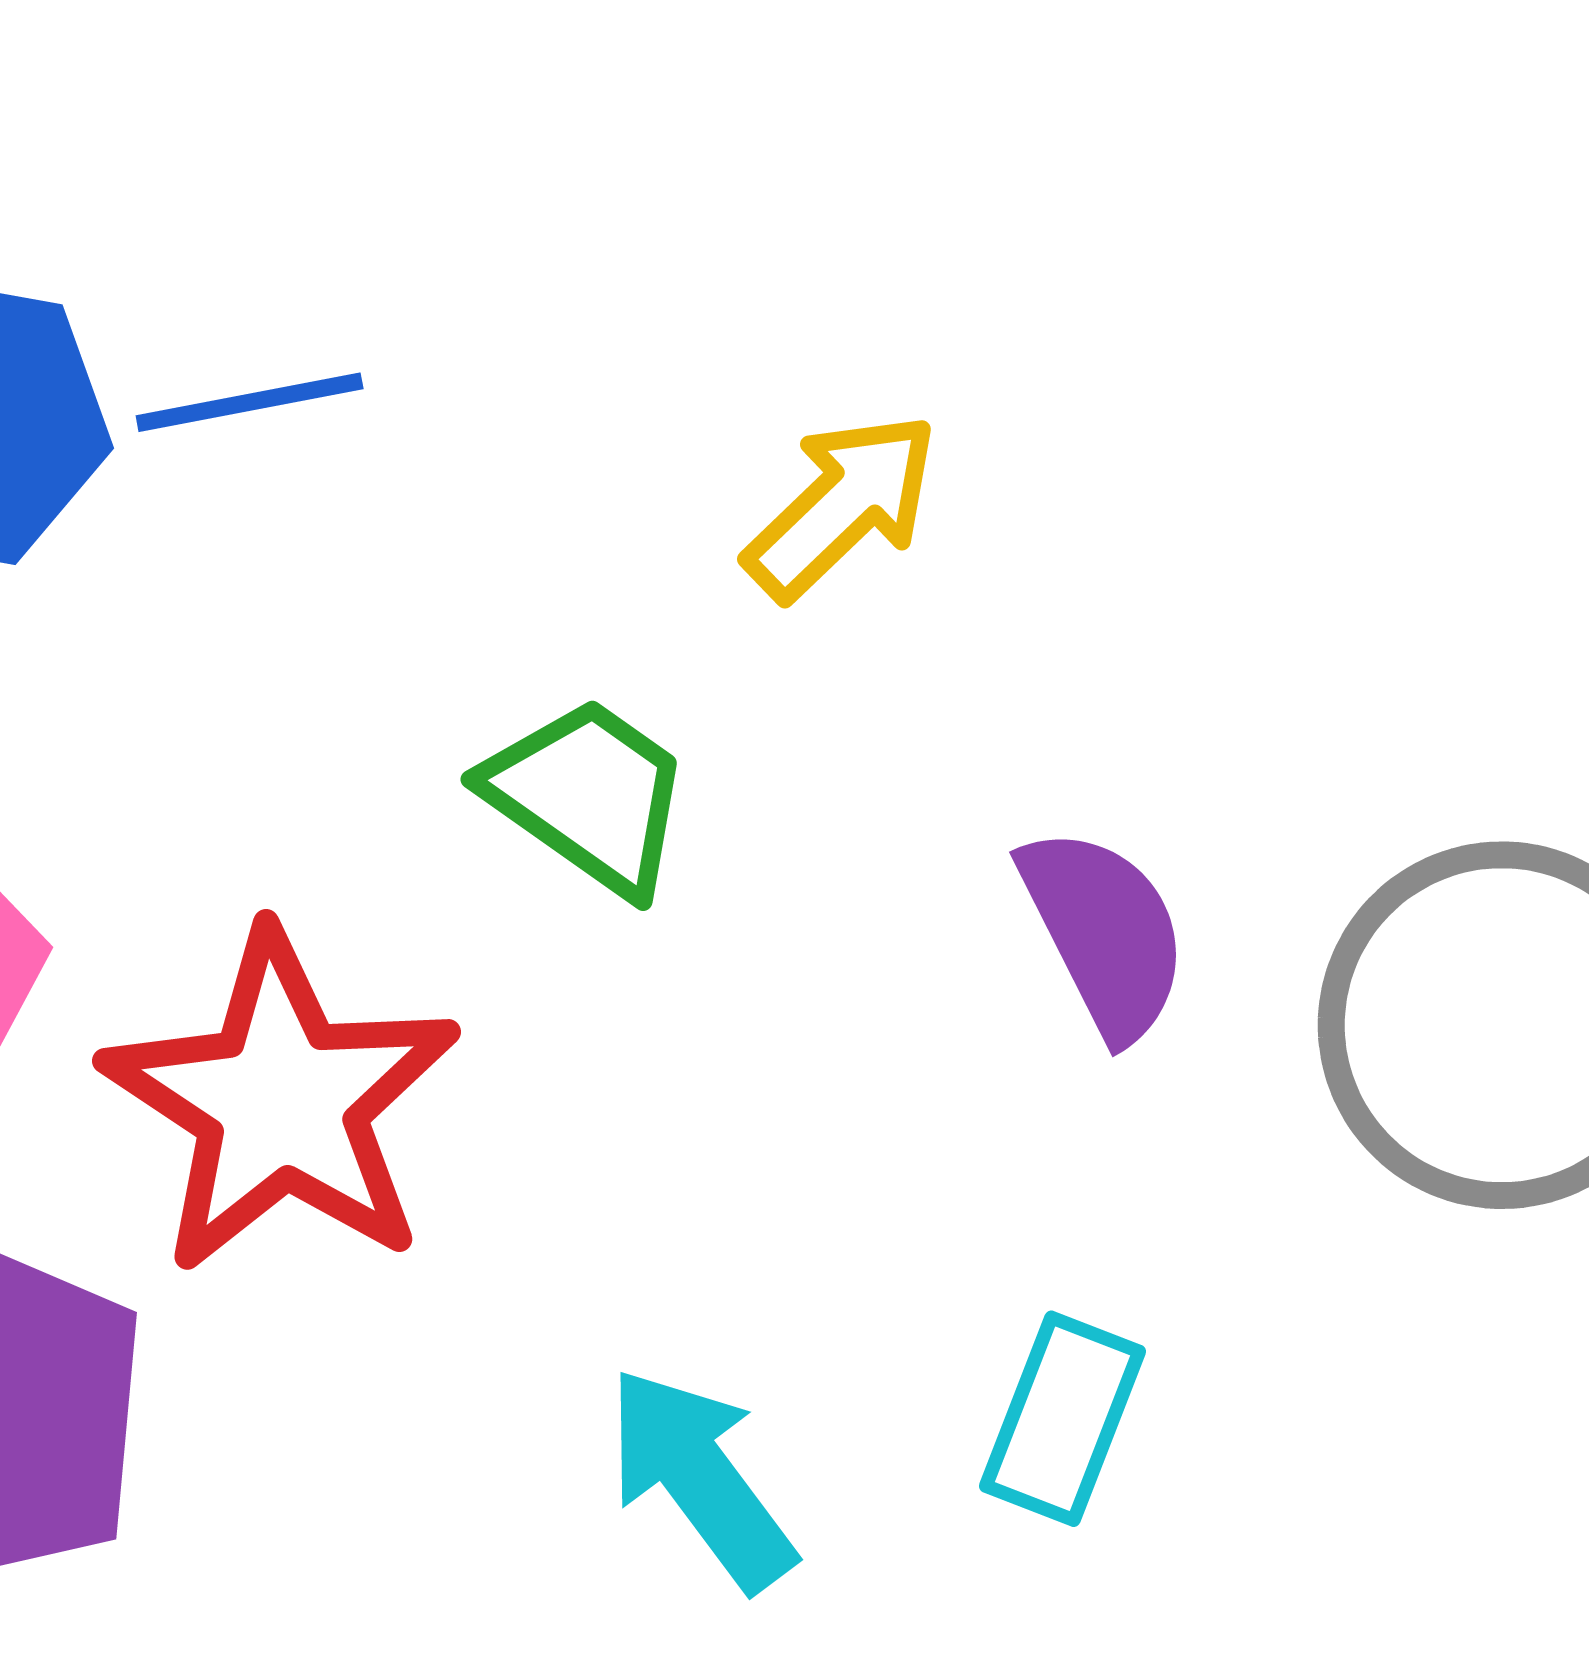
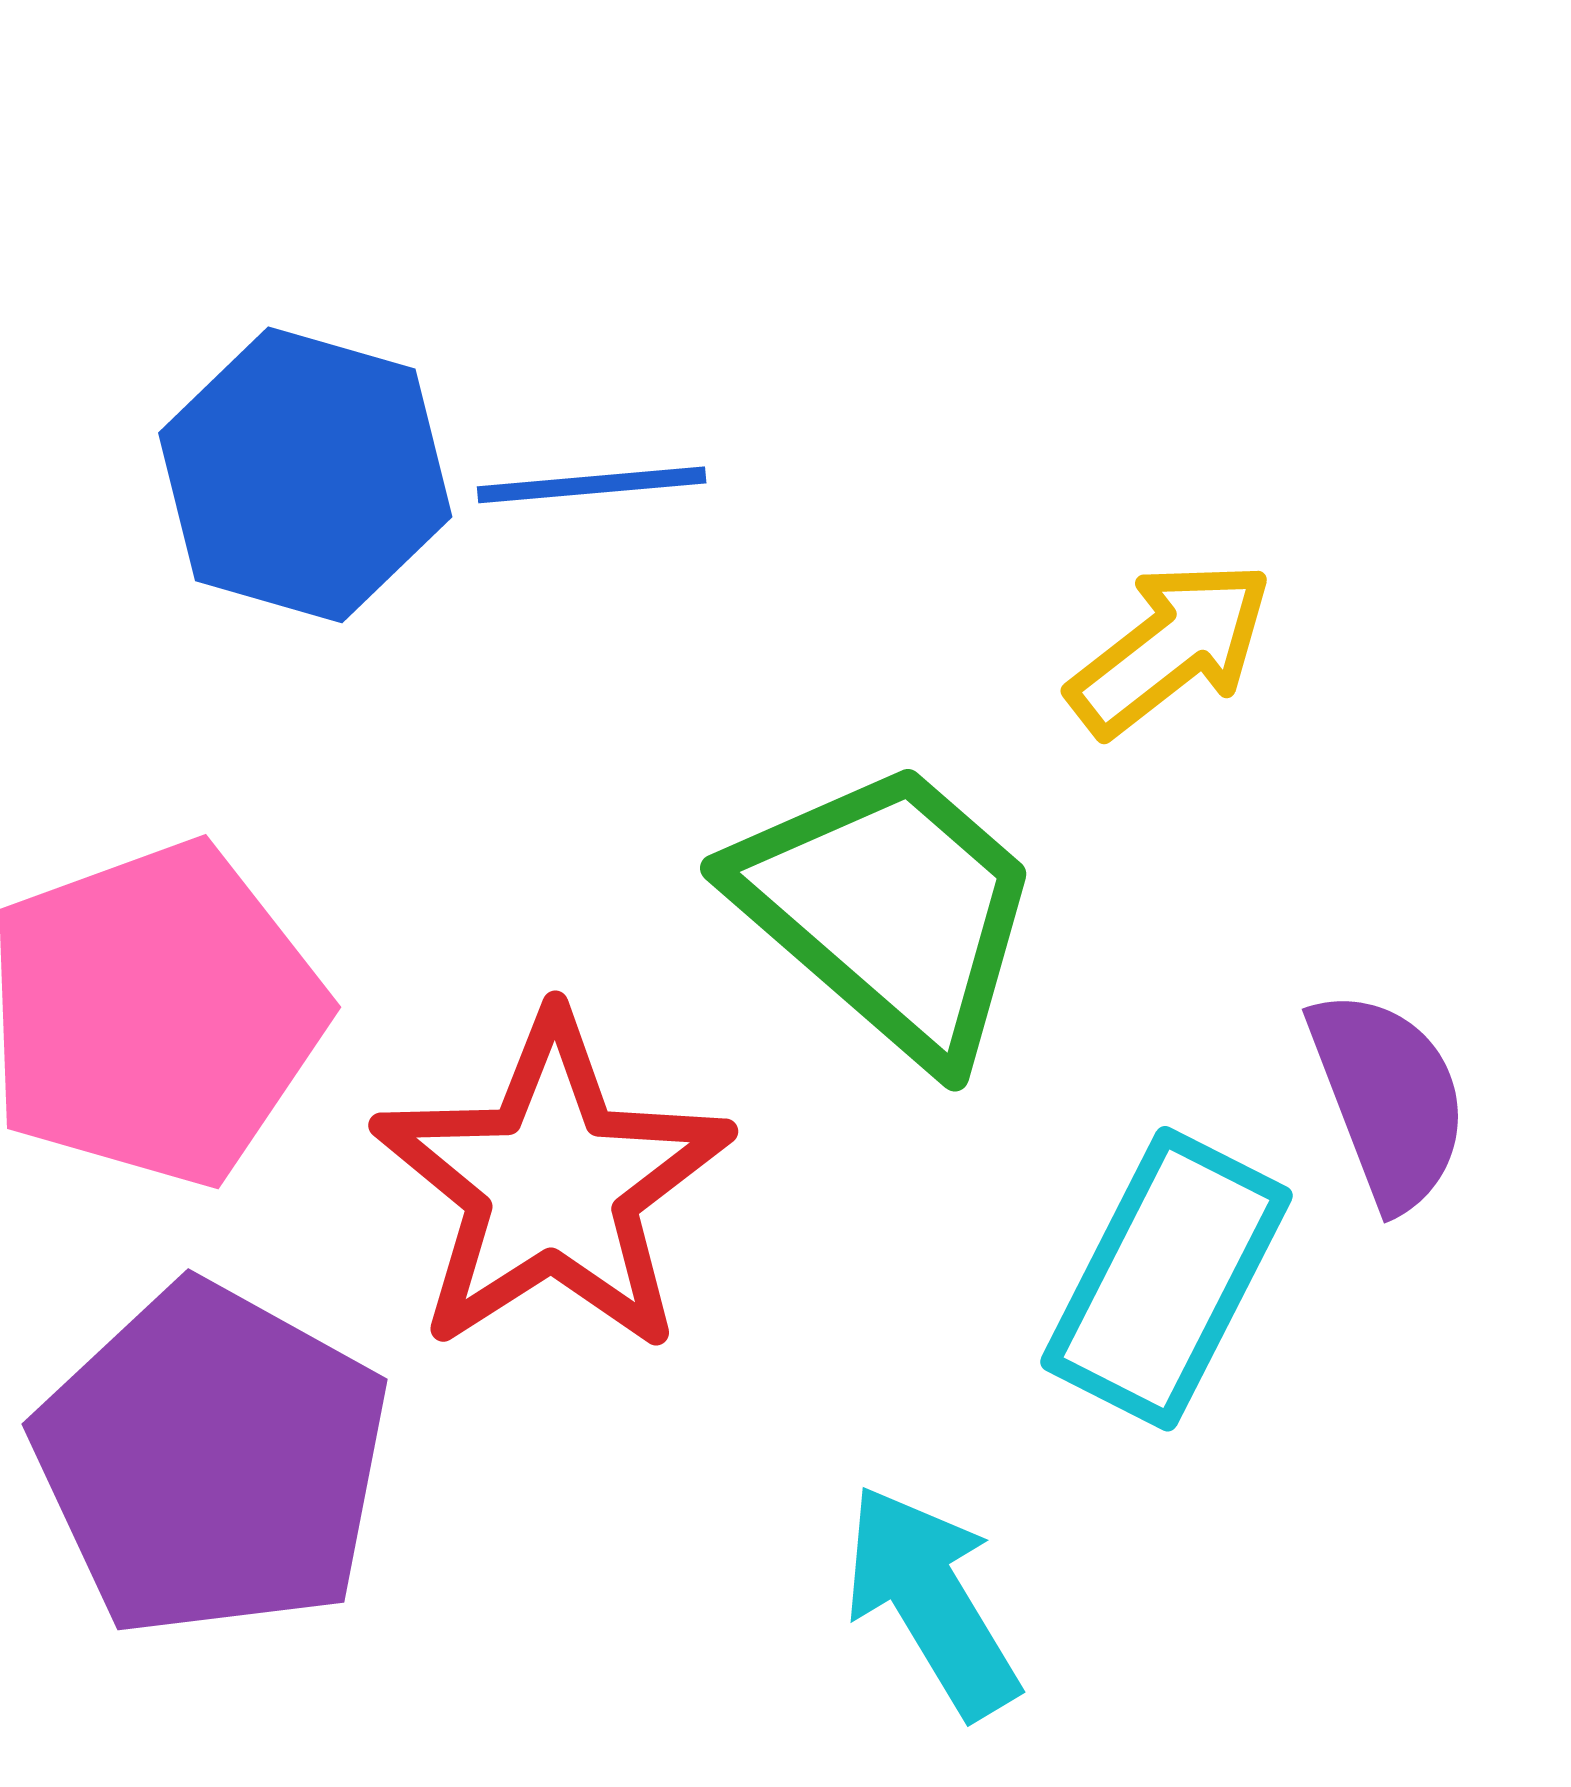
green trapezoid: (588, 795) -> (889, 910), size x1.5
cyan rectangle: (1062, 1419) -> (1166, 1279), moved, size x1.4

